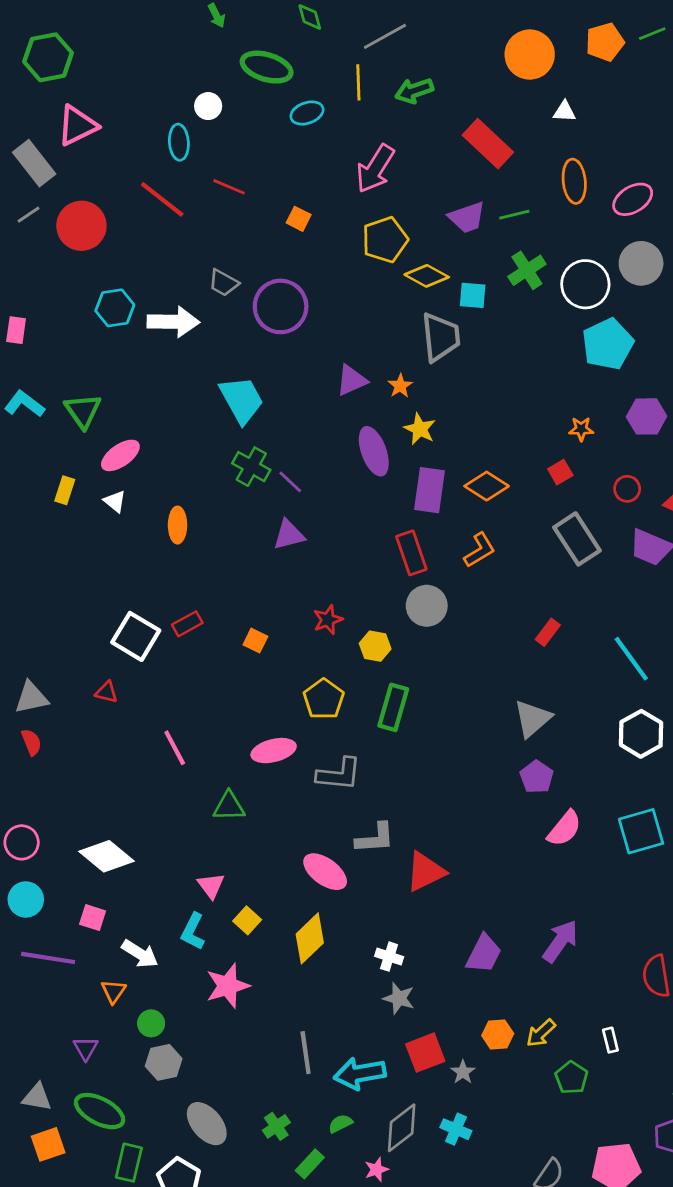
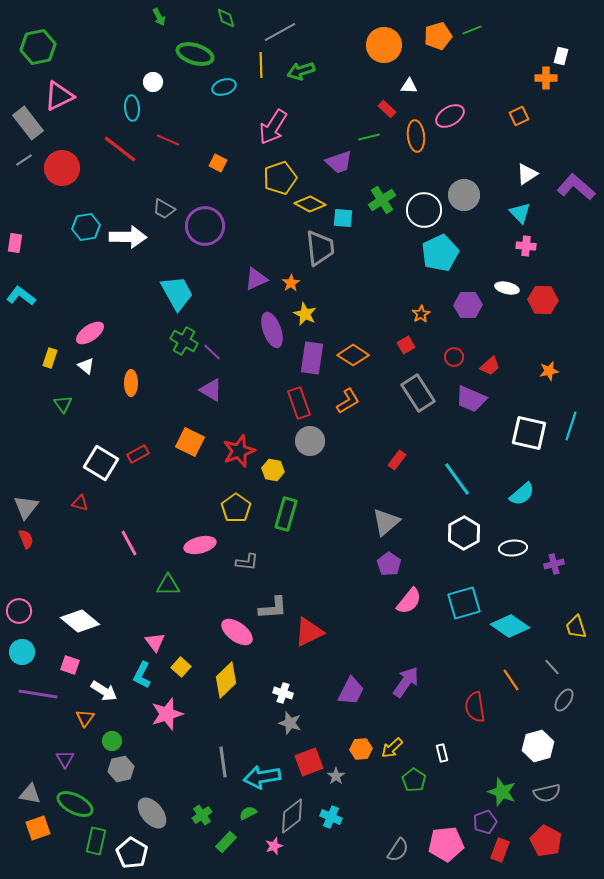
red rectangle: (488, 144) -> (387, 109), moved, size x0.5
pink ellipse: (633, 199) -> (450, 116), moved
green line: (514, 215) -> (369, 137), moved
green triangle: (83, 411) -> (63, 404), moved, size x0.7
orange star: (581, 429) -> (421, 314), turned -30
purple triangle: (289, 535) -> (211, 390), turned 45
red star: (328, 620) -> (239, 451), size x1.5
orange square: (255, 641) -> (190, 442), moved, size x1.6
gray triangle: (31, 698) -> (26, 507), turned -40
gray L-shape: (339, 774) -> (247, 562), size x0.7

